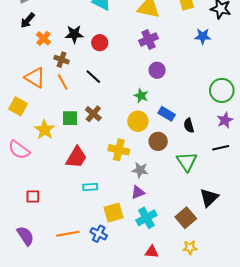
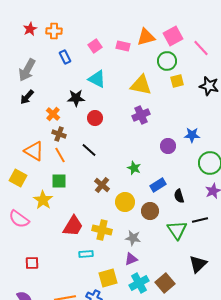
black star: (74, 34) -> (76, 98), moved
blue star: (203, 36) -> (192, 135), moved
orange cross: (43, 38) -> (53, 114), moved
purple circle: (157, 70) -> (168, 146), moved
brown cross: (93, 114) -> (102, 185), moved
blue rectangle: (167, 114) -> (158, 185), turned -63
green square: (70, 118) -> (59, 181), moved
yellow circle: (138, 121) -> (125, 202), moved
black line: (221, 148) -> (200, 220), moved
yellow cross: (119, 150) -> (102, 230), moved
brown square: (186, 218) -> (165, 283), moved

